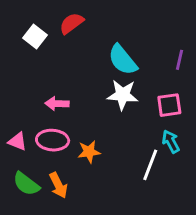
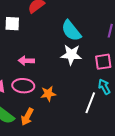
white square: (35, 36) -> (12, 24), moved, turned -35
orange arrow: (58, 185) -> (27, 117), turned 54

